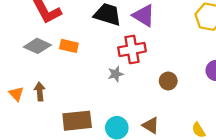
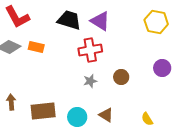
gray star: (116, 74) -> (90, 81), moved
brown arrow: (40, 92) -> (11, 102), moved

